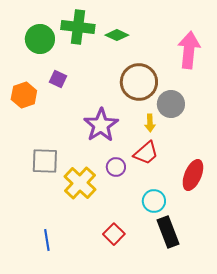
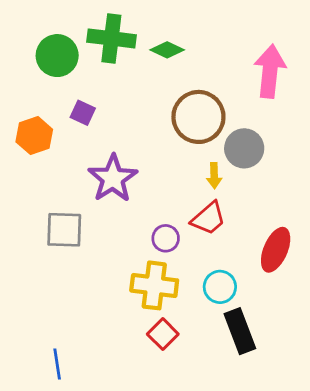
purple star: (101, 125) -> (113, 178), moved
yellow cross: (80, 183) -> (154, 285), moved, turned -36
blue line: (47, 240) -> (57, 364), moved

